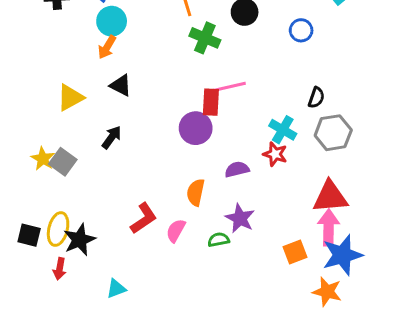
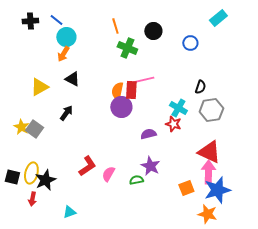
orange semicircle: (196, 192) -> (117, 91), moved
red triangle: (330, 197) -> (209, 152), turned 30

